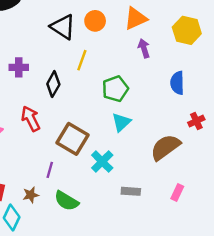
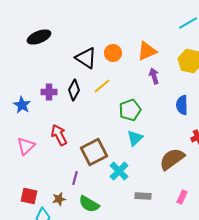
yellow line: (82, 60) -> (102, 86), turned 30
black diamond: (53, 84) -> (74, 90), moved
brown square: (72, 139) -> (94, 152), turned 32

